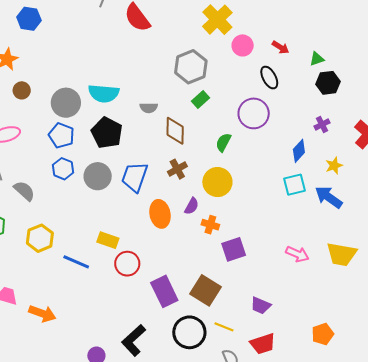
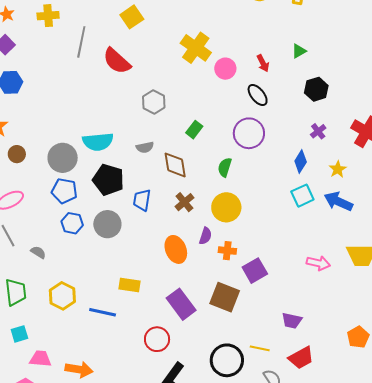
red arrow: (281, 47) -> (263, 63), turned 42
green triangle: (317, 59) -> (299, 51), moved
gray hexagon: (191, 67) -> (154, 102), moved, size x0.7
blue trapezoid: (135, 177) -> (142, 200), moved, size x0.7
gray semicircle: (24, 191) -> (38, 252), size x0.7
red circle: (127, 264) -> (157, 339), moved
brown square: (206, 290) -> (225, 297), moved
purple rectangle: (164, 291) -> (181, 304), moved

